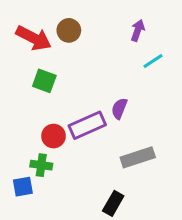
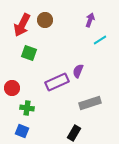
red arrow: (34, 38) -> (22, 25), turned 90
red circle: (53, 136) -> (12, 88), moved
blue square: (23, 187) -> (22, 131), moved, turned 32

